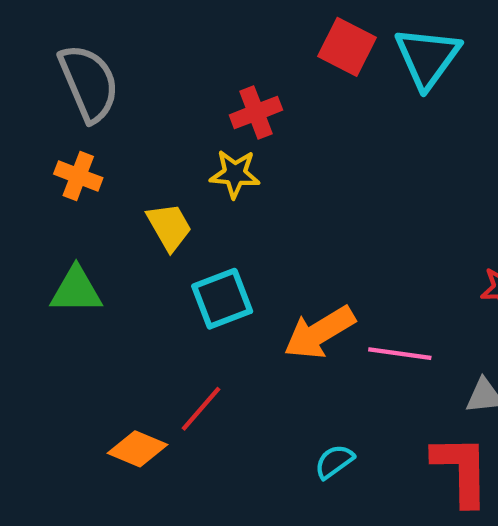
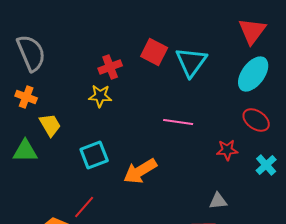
red square: (347, 47) -> (154, 52), moved
cyan triangle: (427, 57) -> (191, 62), moved
yellow trapezoid: (169, 227) -> (50, 125), moved
pink line: (400, 354) -> (178, 122), moved

